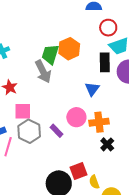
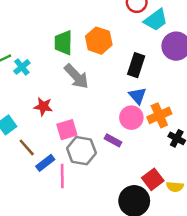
green trapezoid: (50, 54) -> (63, 43), moved
black rectangle: (105, 62) -> (136, 65), moved, turned 36
blue triangle: (92, 89) -> (138, 96), moved
yellow semicircle: (94, 182) -> (175, 187), turned -48

